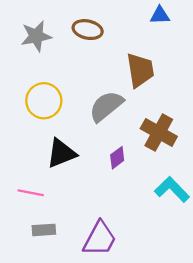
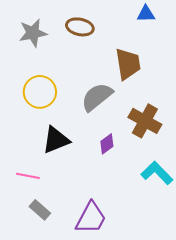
gray rectangle: (44, 230) -> (40, 210), turned 45

